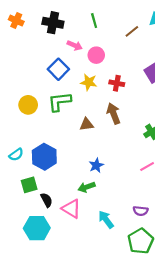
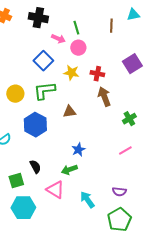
green line: (94, 21) -> (76, 28), moved
brown line: (132, 31) -> (111, 26), turned -48
brown arrow: (114, 114) -> (104, 97), moved
blue hexagon: (44, 157) -> (35, 125), moved
green square: (29, 185) -> (16, 181), moved
black semicircle: (46, 200) -> (35, 167), moved

